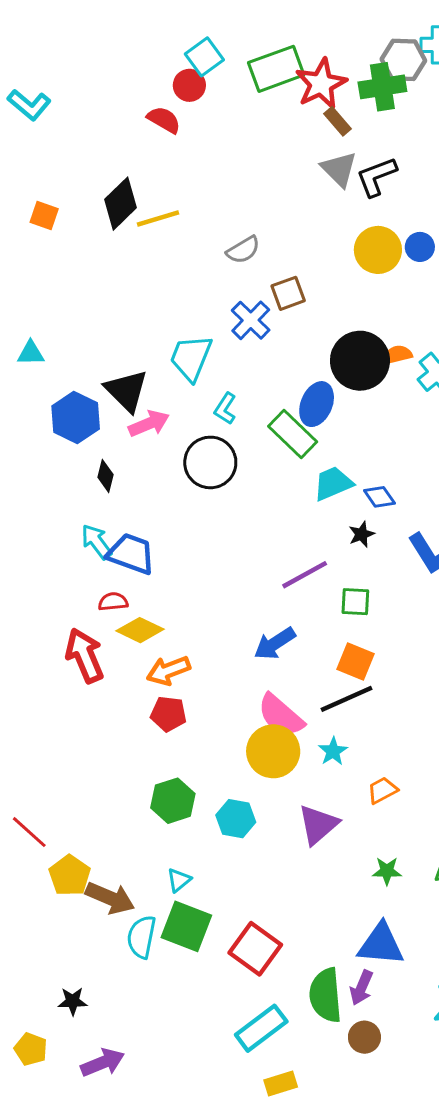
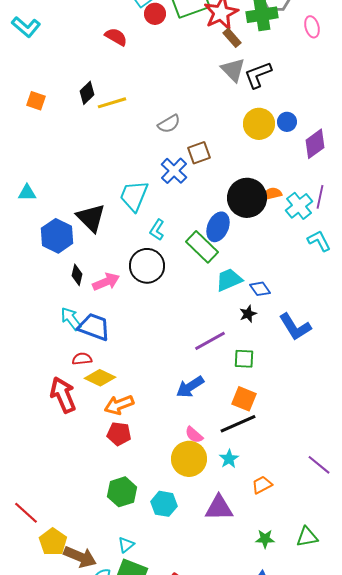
red circle: (189, 85) -> (155, 14), moved
black diamond: (121, 204) -> (87, 93), size x0.7
pink arrow: (149, 424) -> (106, 282), moved
pink semicircle: (281, 715) -> (194, 435), size x0.6
purple triangle: (318, 825) -> (219, 508), turned 40

